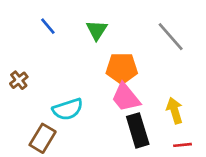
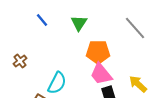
cyan semicircle: (68, 109) -> (57, 83), turned -45
yellow arrow: (175, 111) -> (138, 84), turned -30

